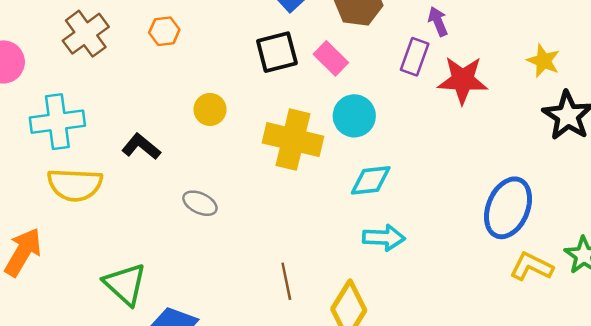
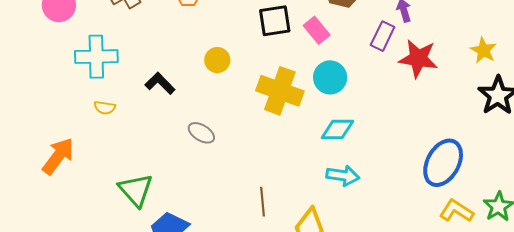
yellow semicircle: (75, 185) -> (105, 108), size x0.5

